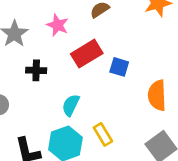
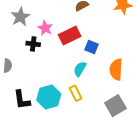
pink star: (58, 25) -> (45, 28), moved
cyan semicircle: (71, 105) -> (80, 69), moved

